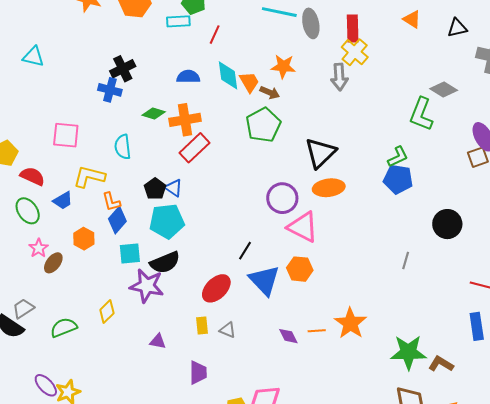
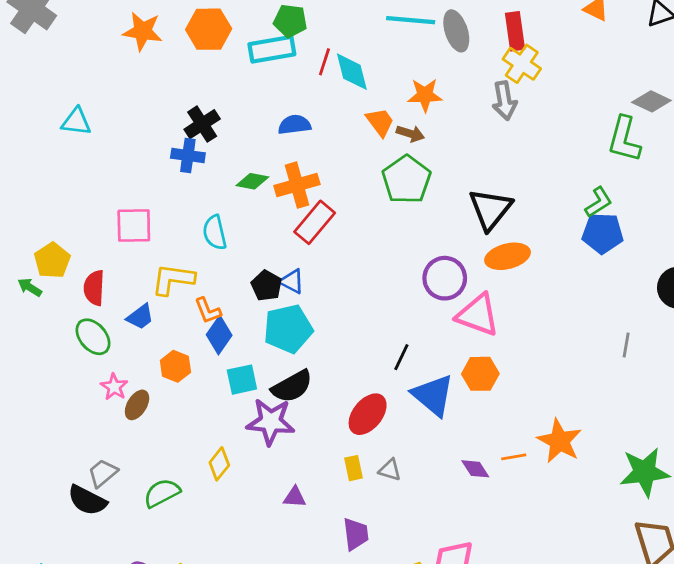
cyan rectangle: (178, 21) -> (272, 49), size x1.4
cyan diamond: (228, 75) -> (352, 72), moved
red semicircle: (32, 176) -> (94, 288), turned -105

